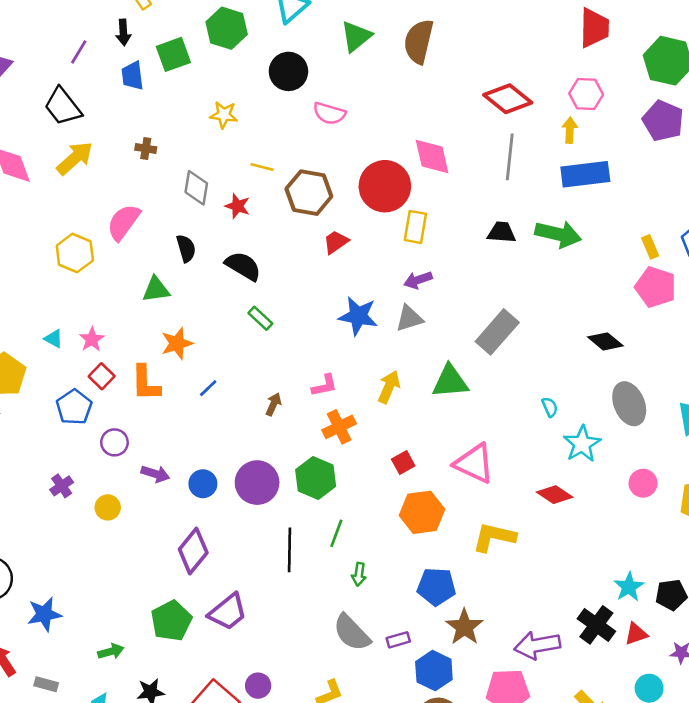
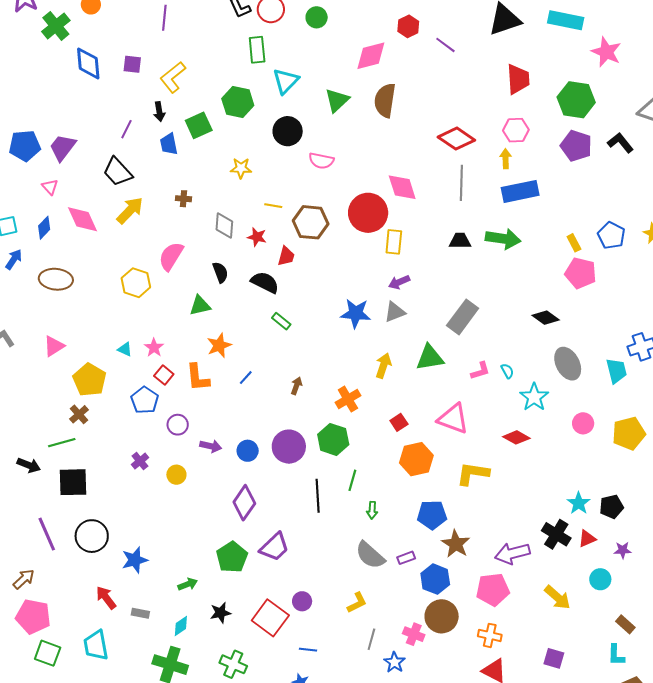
red trapezoid: (336, 242) -> (286, 256), moved, turned 145
pink L-shape: (324, 386) -> (480, 371), moved

